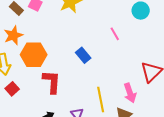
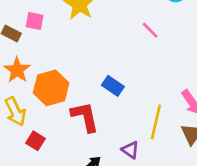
blue rectangle: (83, 55) -> (113, 86), moved
yellow line: (101, 99) -> (156, 122), turned 40

